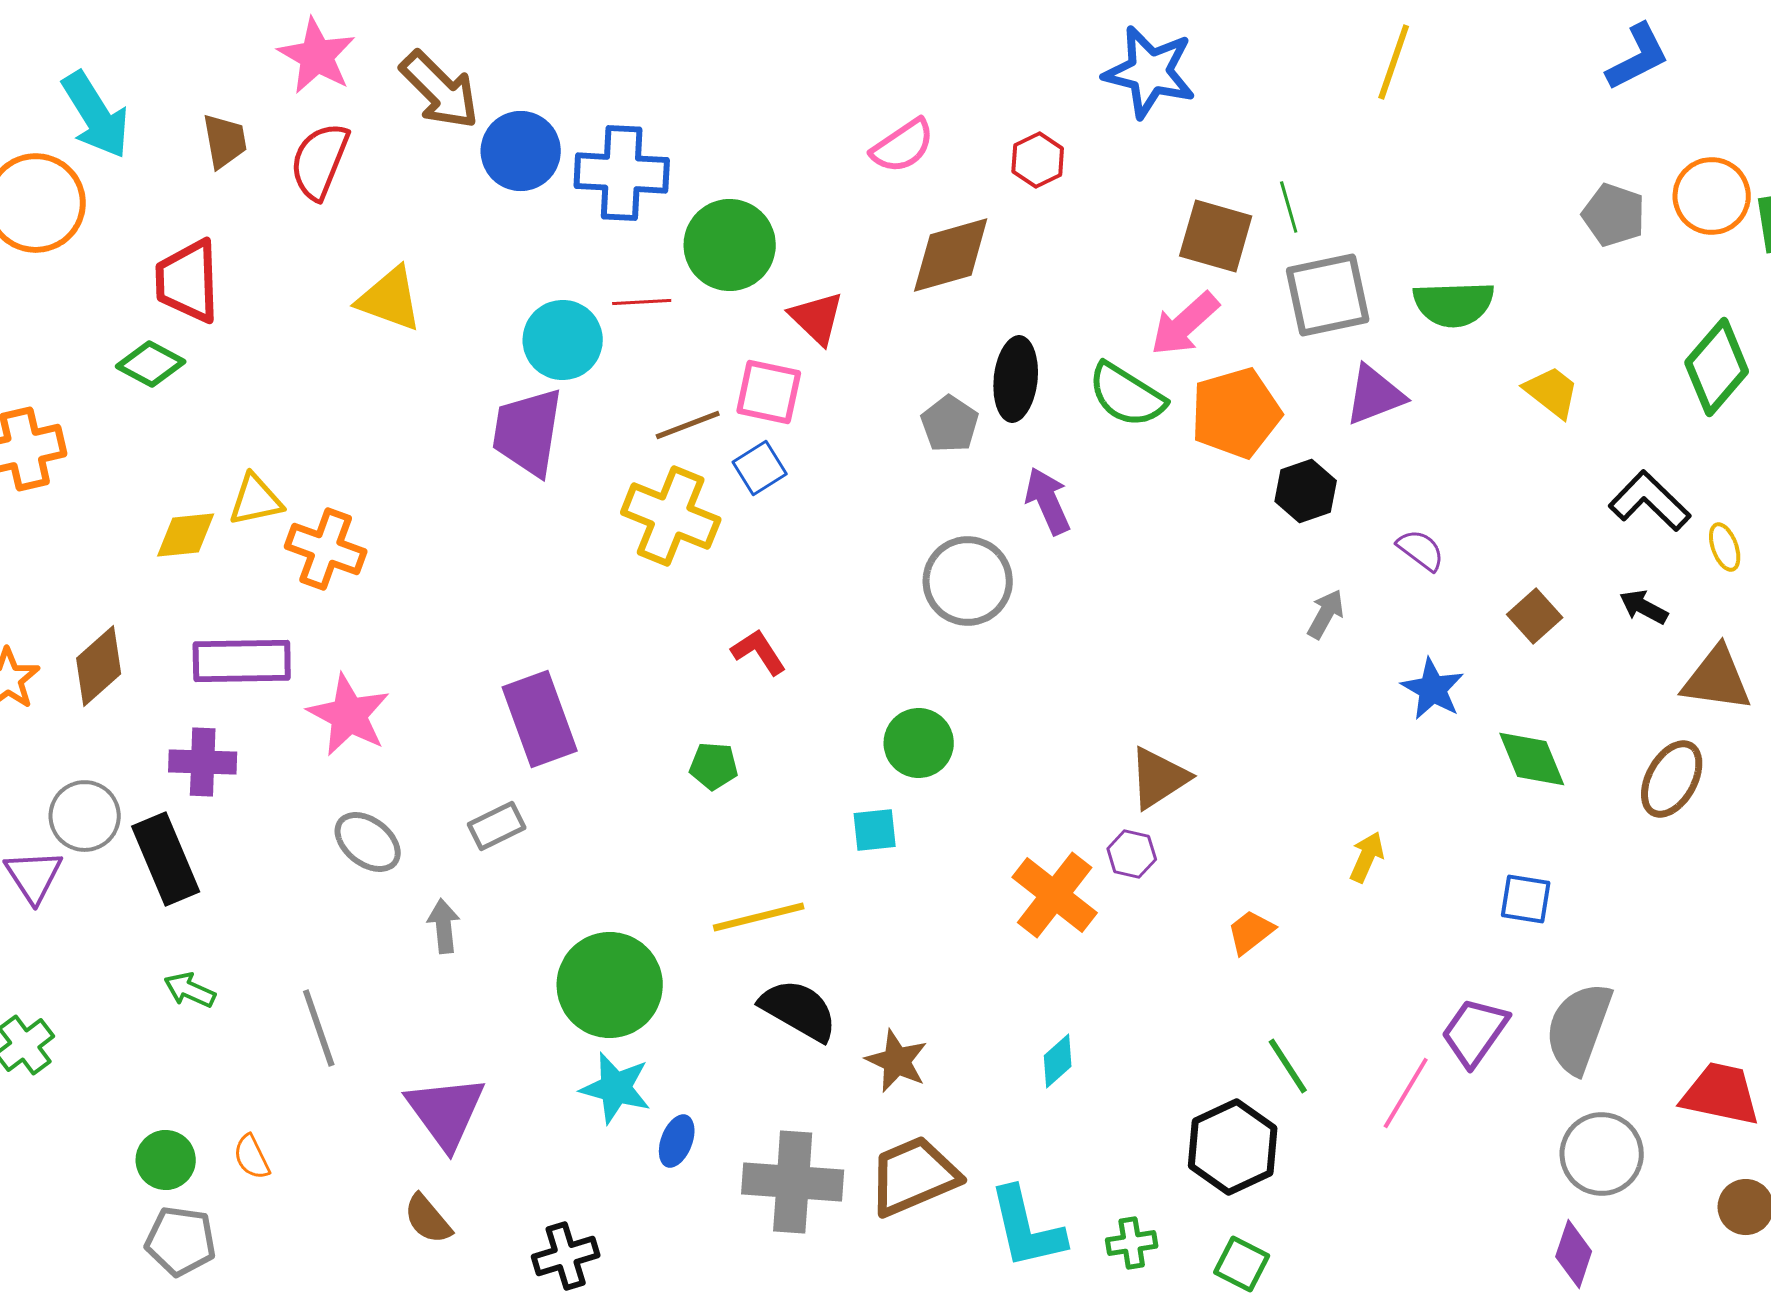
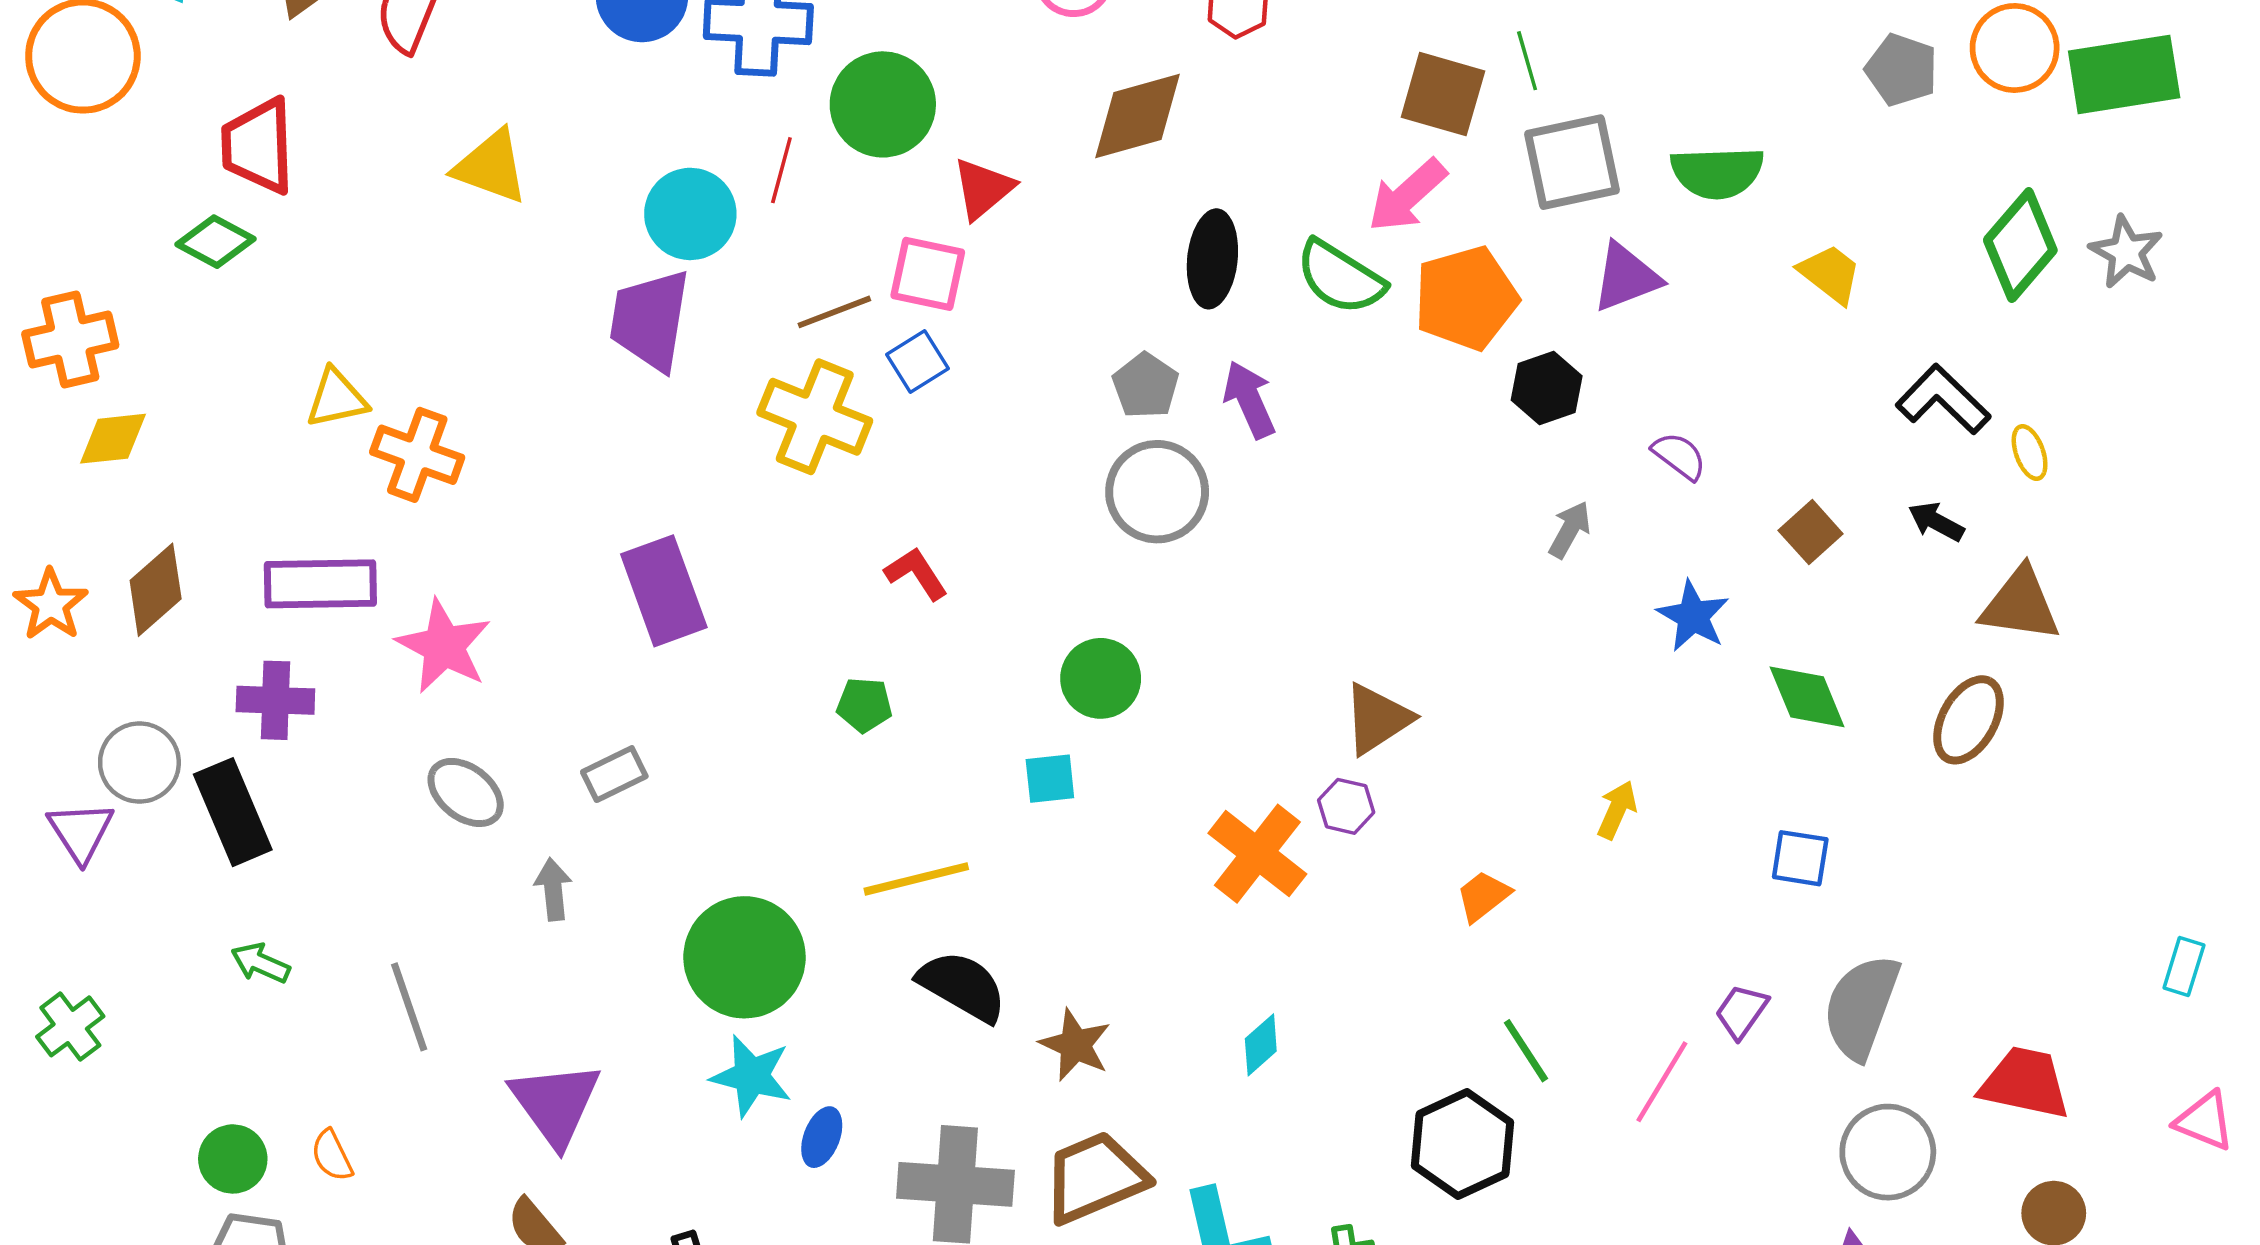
red line: (642, 302) -> (781, 170), turned -72
red triangle: (817, 318) -> (983, 189), turned 36
gray pentagon: (950, 424) -> (1146, 386), moved
yellow diamond: (186, 535) -> (113, 439), moved
purple rectangle: (540, 719) -> (664, 591), moved
purple trapezoid: (1475, 1032) -> (1741, 1011), size x0.7

